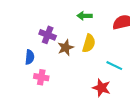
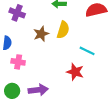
purple cross: (48, 35) -> (17, 13), moved

